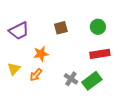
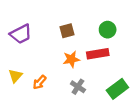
orange star: (41, 54) -> (71, 59), moved
red rectangle: (100, 54) -> (98, 54), moved
green rectangle: (92, 81) -> (117, 89), moved

